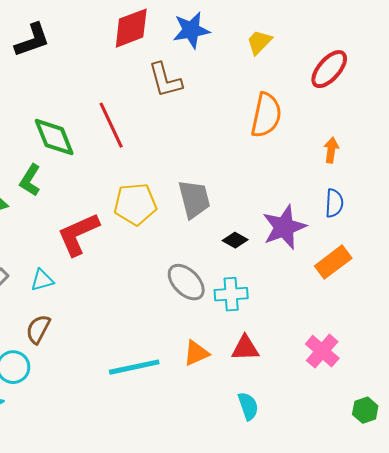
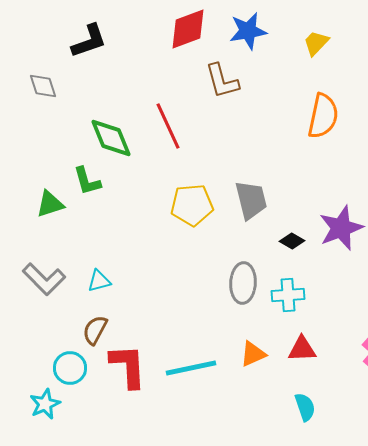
green L-shape: (30, 180) -> (87, 181), turned -48
red L-shape: (78, 234) -> (128, 366), moved, turned 111
gray ellipse: (186, 282) -> (243, 283), turned 48

